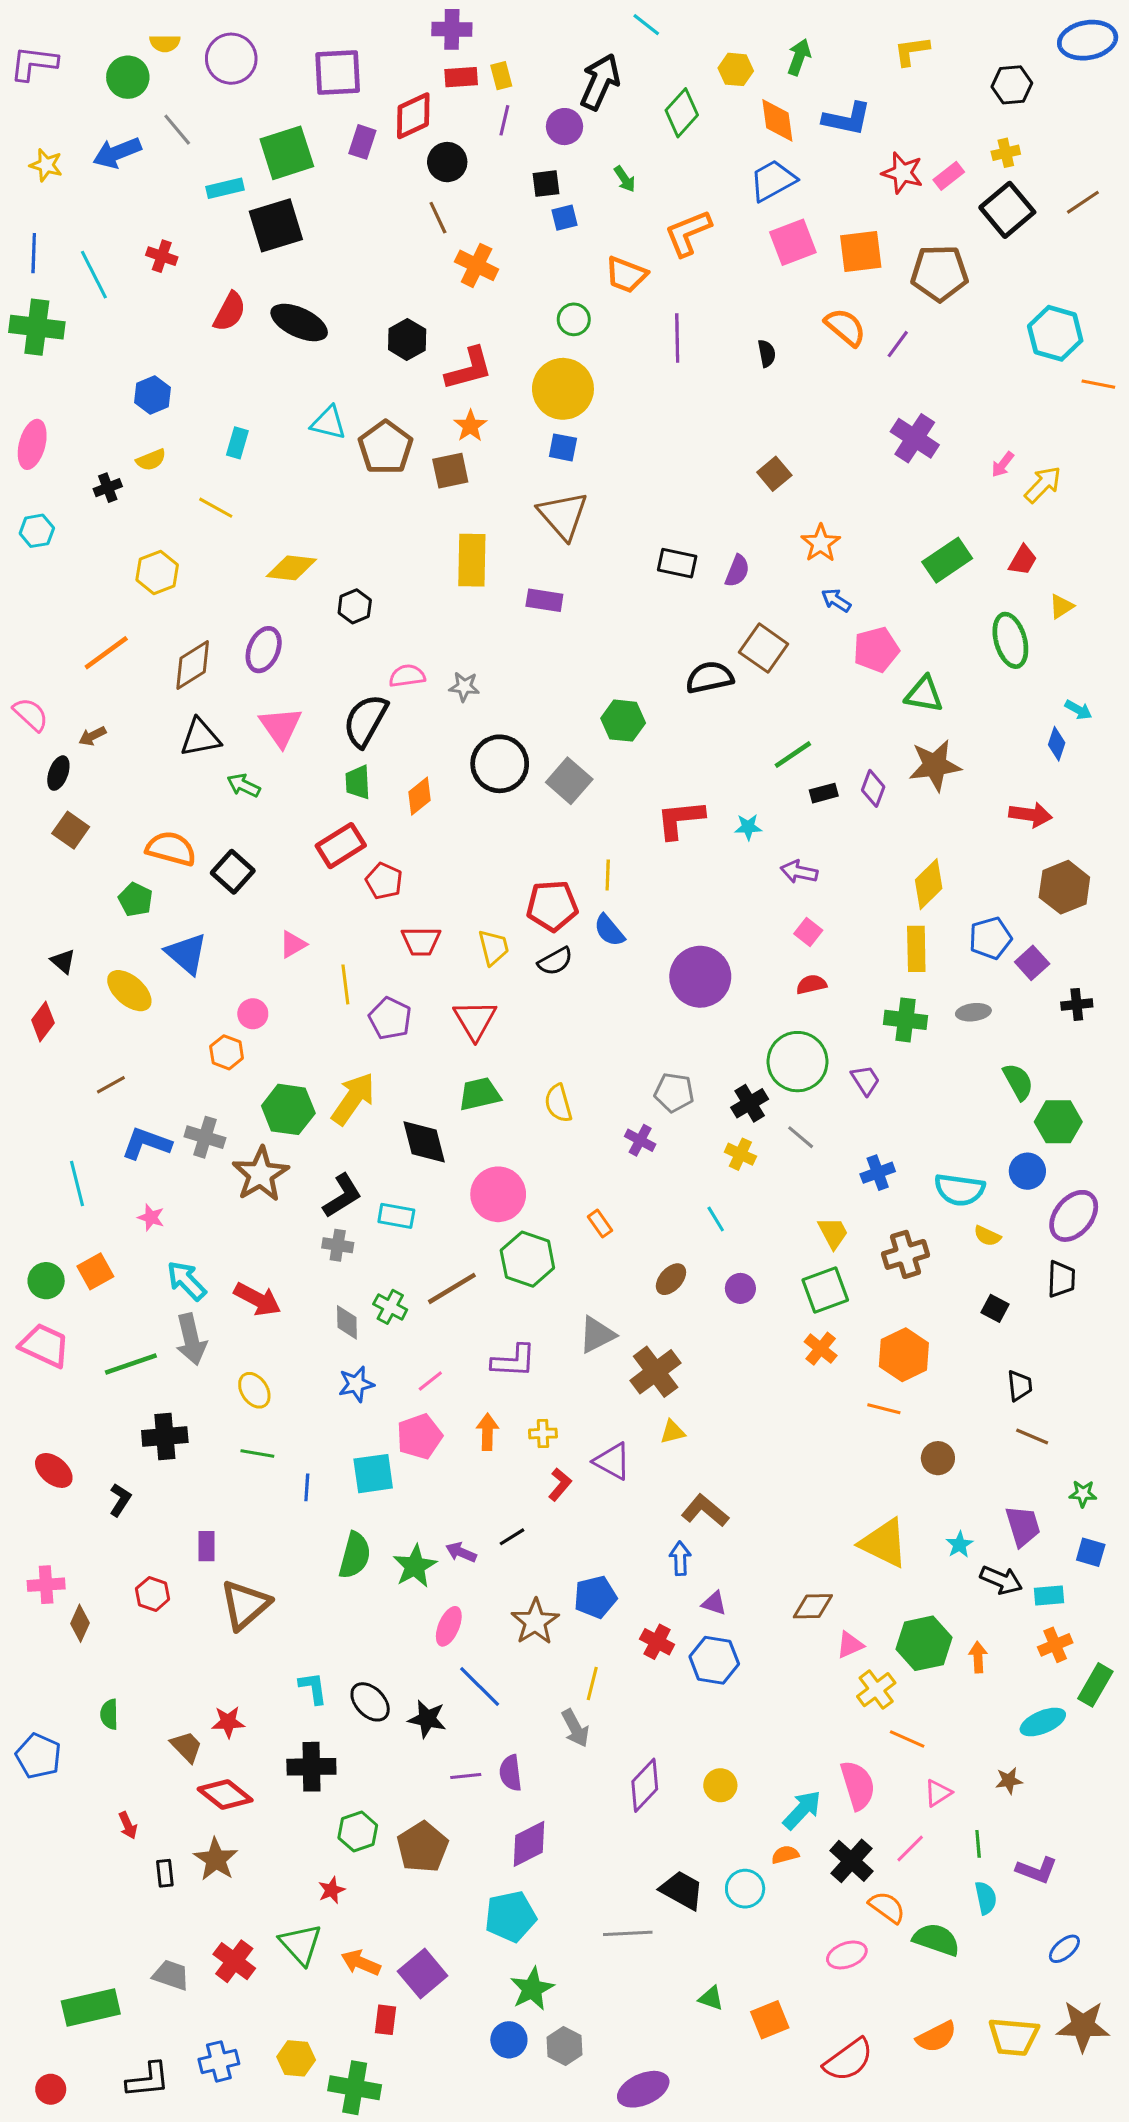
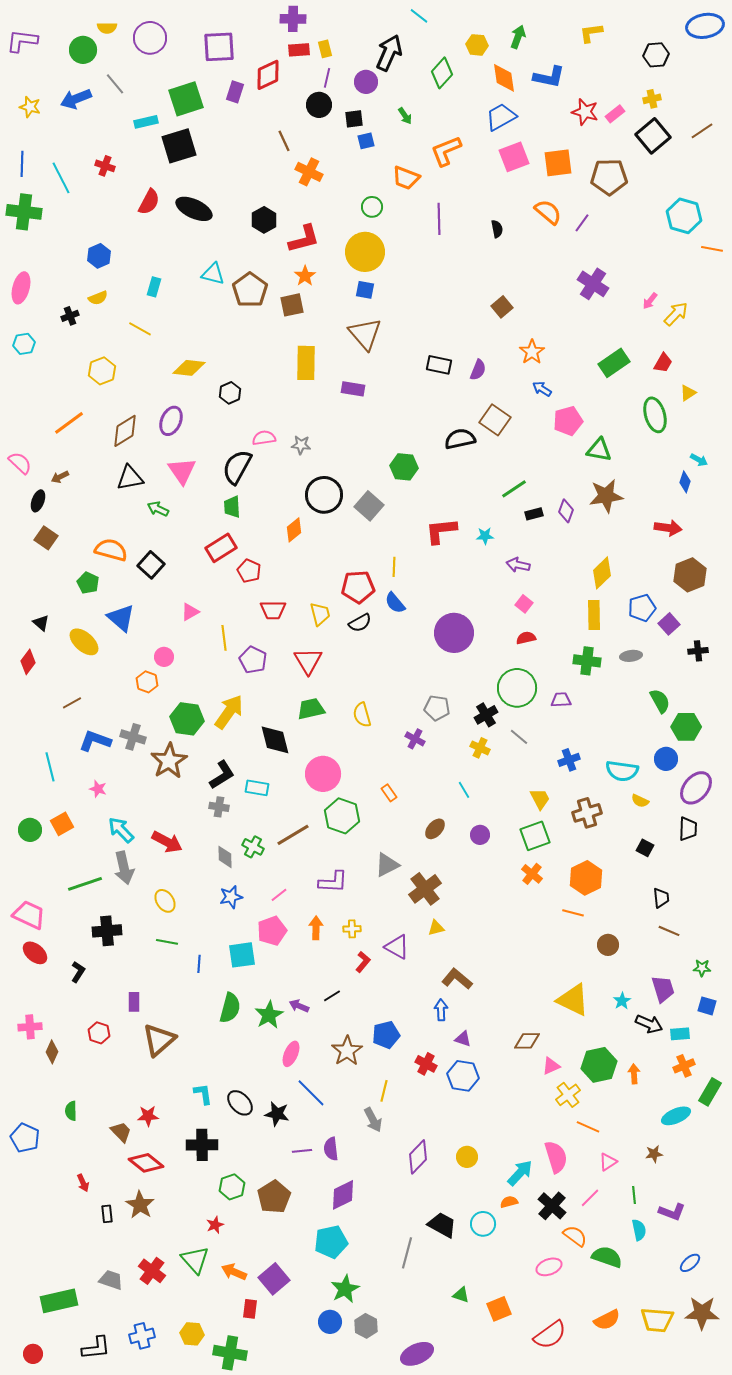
black circle: (447, 162) -> (319, 105), moved
orange diamond: (419, 796) -> (294, 530), moved
purple trapezoid: (865, 1080) -> (561, 700), turned -60
pink trapezoid: (45, 1345) -> (29, 915), moved
gray line: (628, 1933) -> (407, 1253), turned -72

